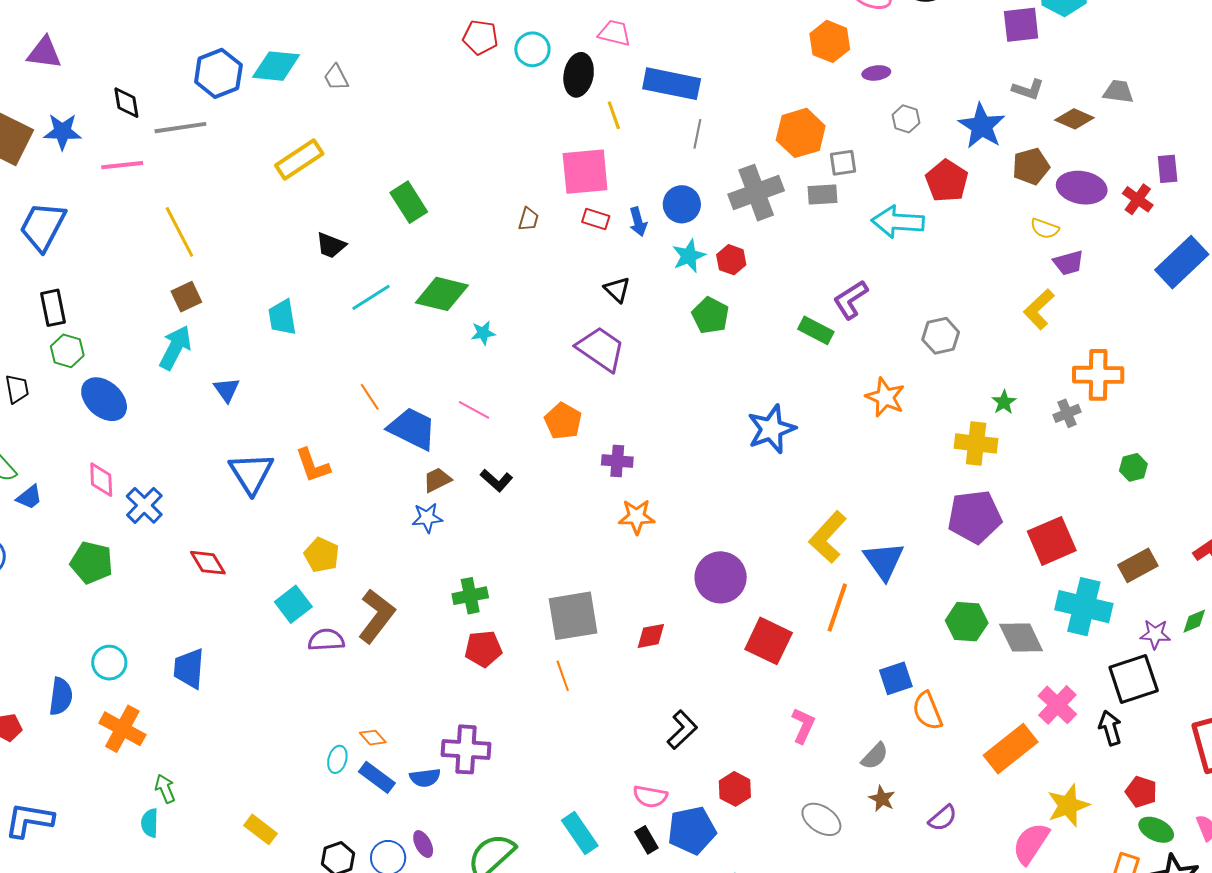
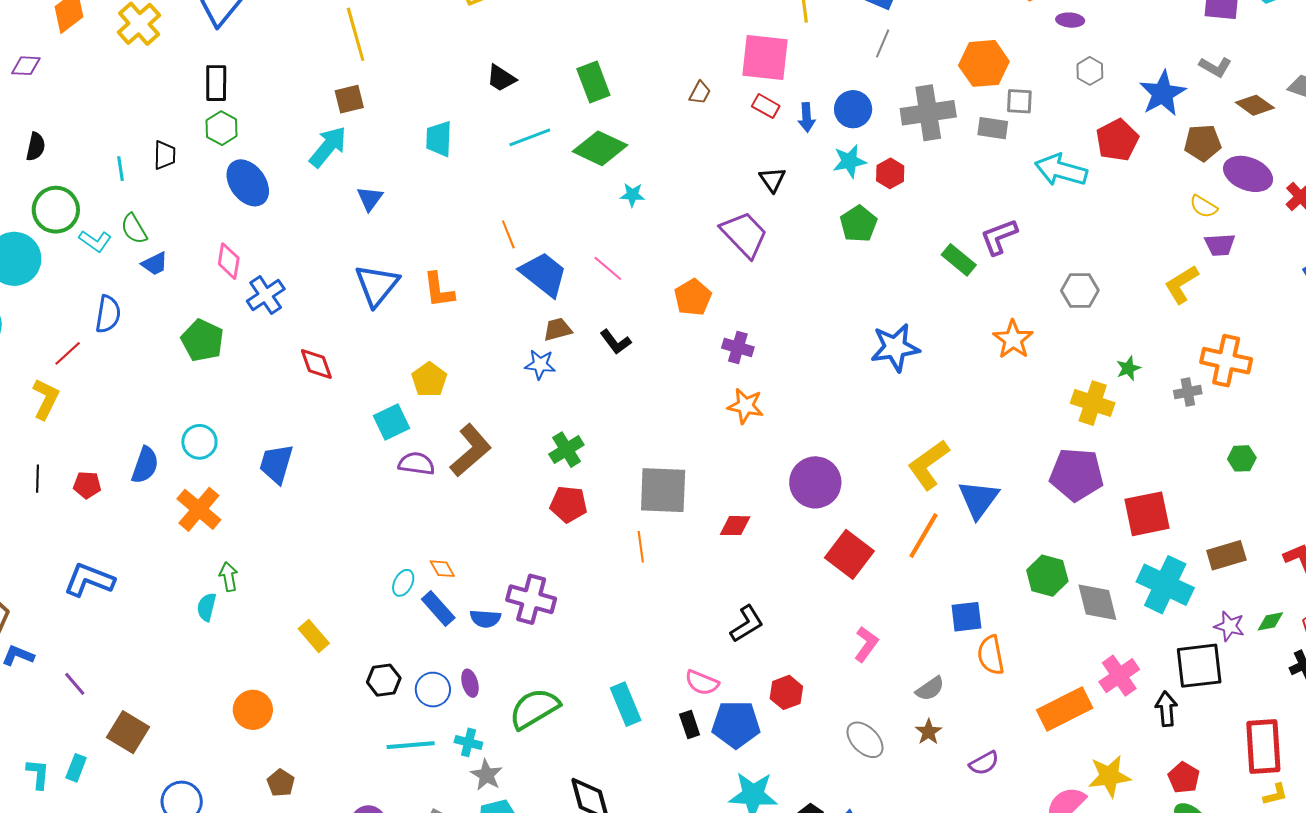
green rectangle: (409, 202) -> (593, 82), moved
green cross: (470, 596) -> (566, 450), turned -32

